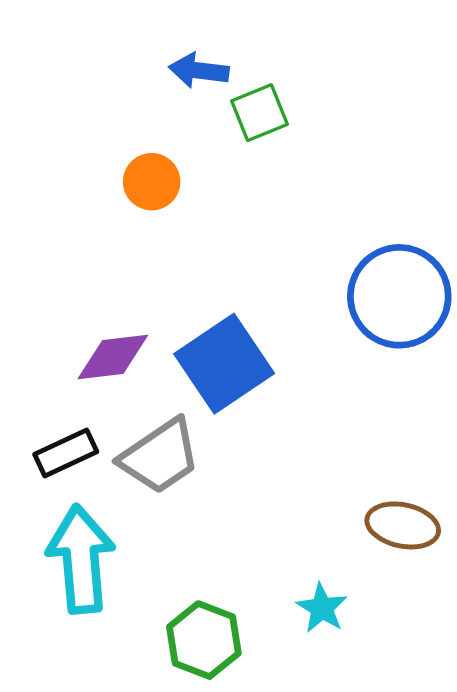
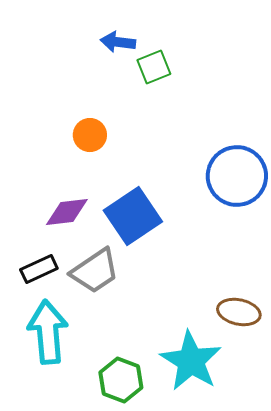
orange circle: (152, 182) -> (90, 135), moved
cyan star: (322, 608) -> (191, 361), size x2.0

